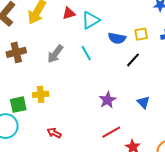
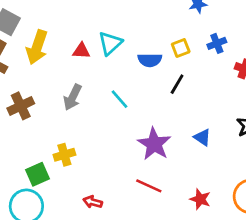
red triangle: (69, 13) -> (81, 51), moved, turned 32
cyan line: (86, 53) -> (119, 99), moved
purple star: (108, 100) -> (154, 144), size x1.4
red line: (111, 132) -> (149, 186), moved, turned 66

